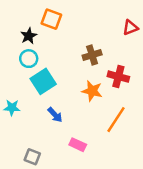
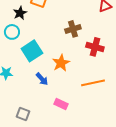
cyan circle: (29, 59) -> (12, 32), moved
orange star: (92, 91) -> (61, 63), moved, turned 30
orange line: (116, 120) -> (93, 83), turned 45

